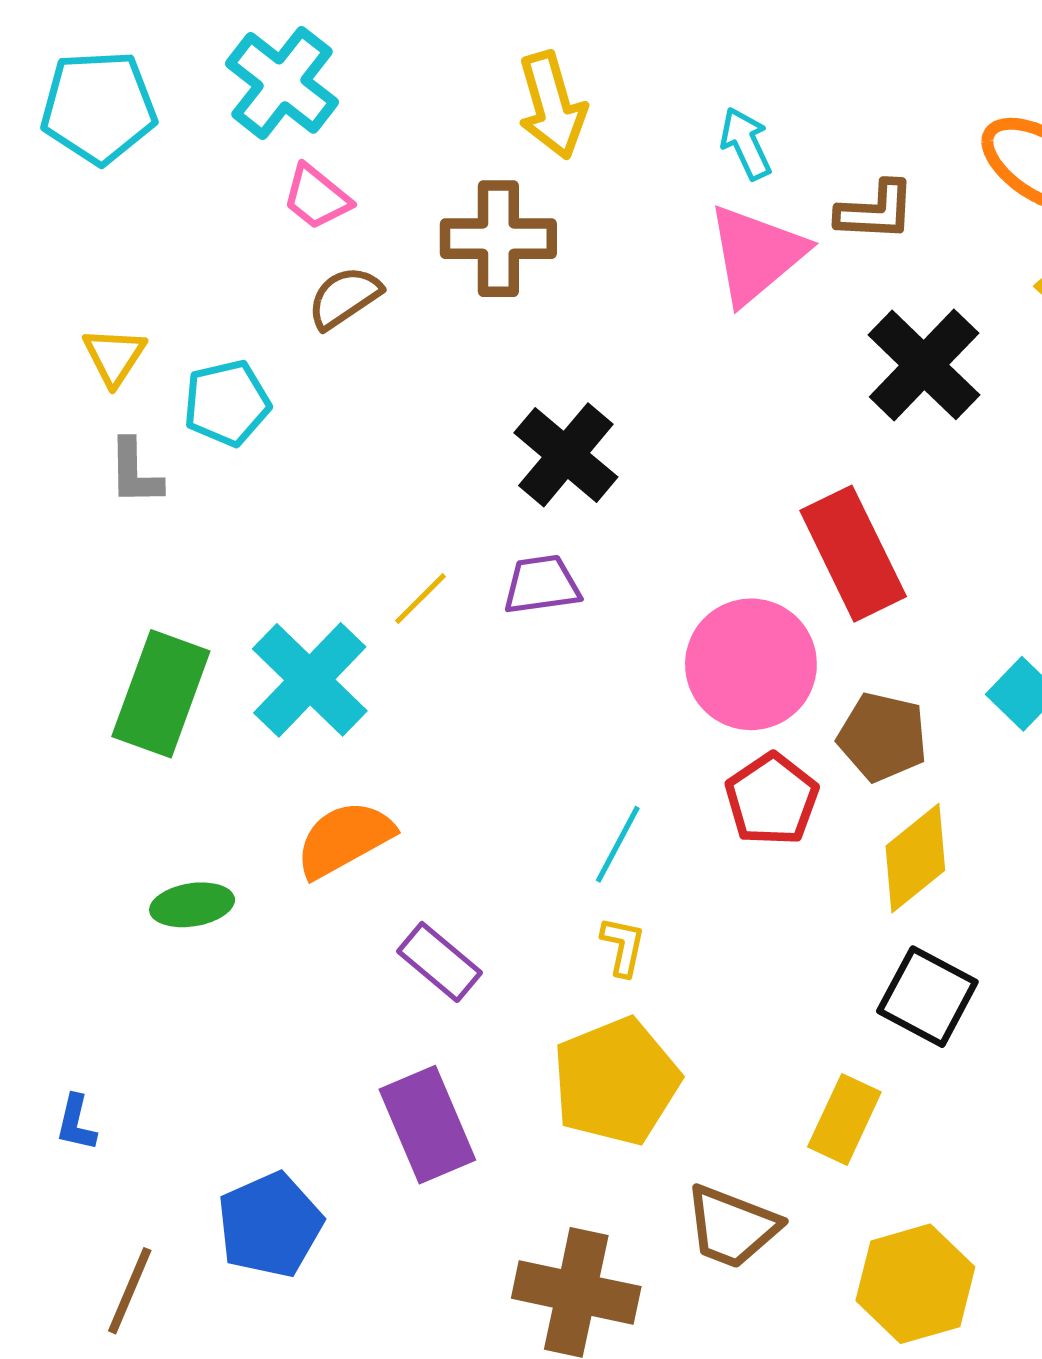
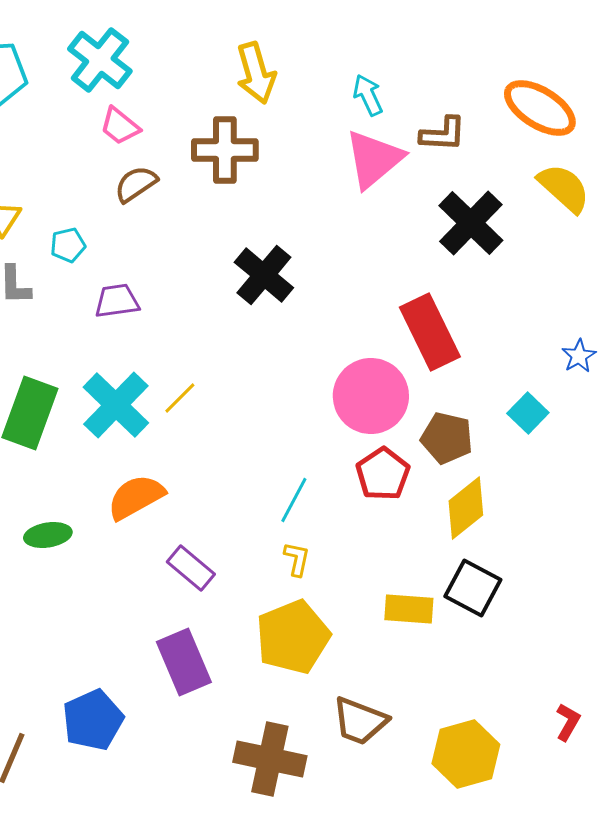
cyan pentagon: (227, 403) -> (68, 245), size x0.7
purple trapezoid: (542, 585) -> (117, 301), moved
yellow line: (420, 599) -> (180, 398), moved
yellow rectangle: (844, 1119) -> (409, 609), moved, turned 69

